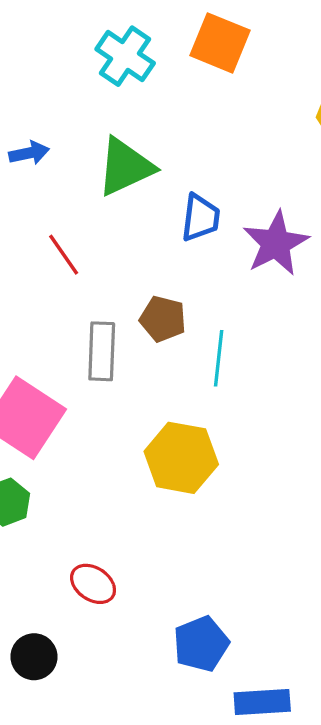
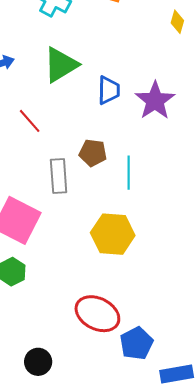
red ellipse: (93, 584) -> (97, 314), moved, size x1.6

